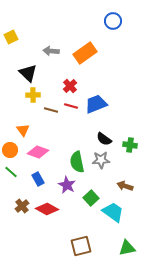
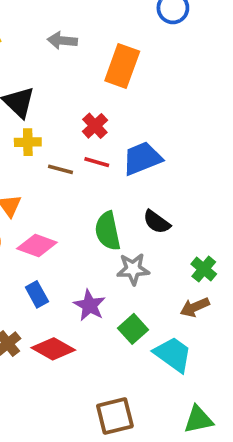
gray arrow: (51, 51) -> (62, 41), moved
orange rectangle: (85, 53) -> (122, 66), turned -35
green cross: (130, 145) -> (204, 269), moved, turned 32
gray star: (101, 160) -> (133, 269), moved
green semicircle: (77, 162) -> (108, 231), moved
brown arrow: (125, 186) -> (195, 307), turned -42

